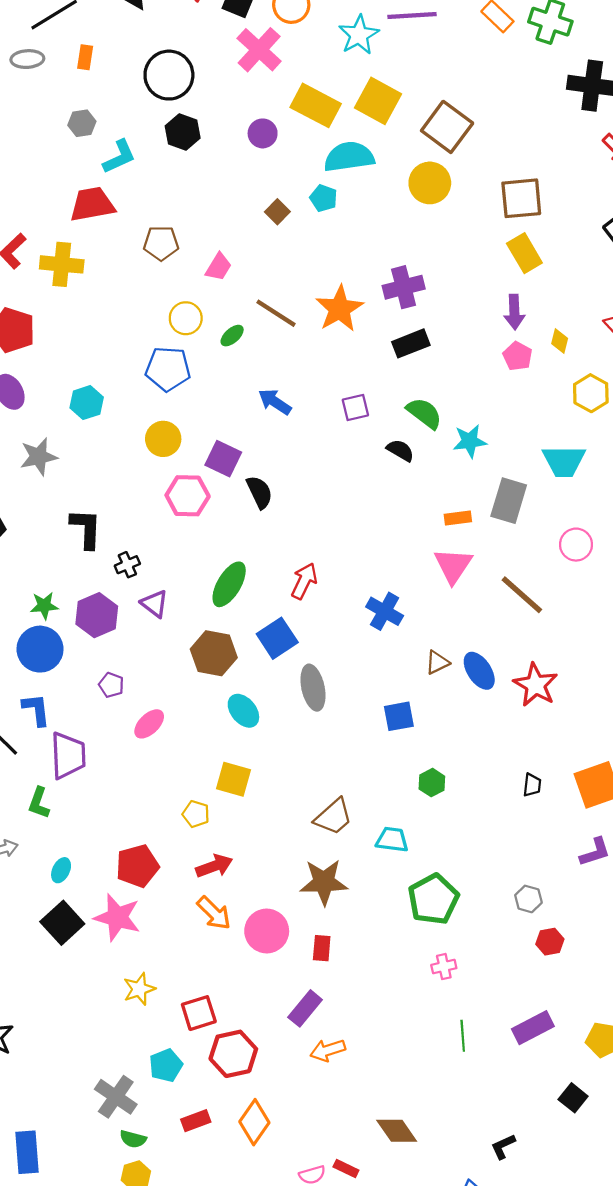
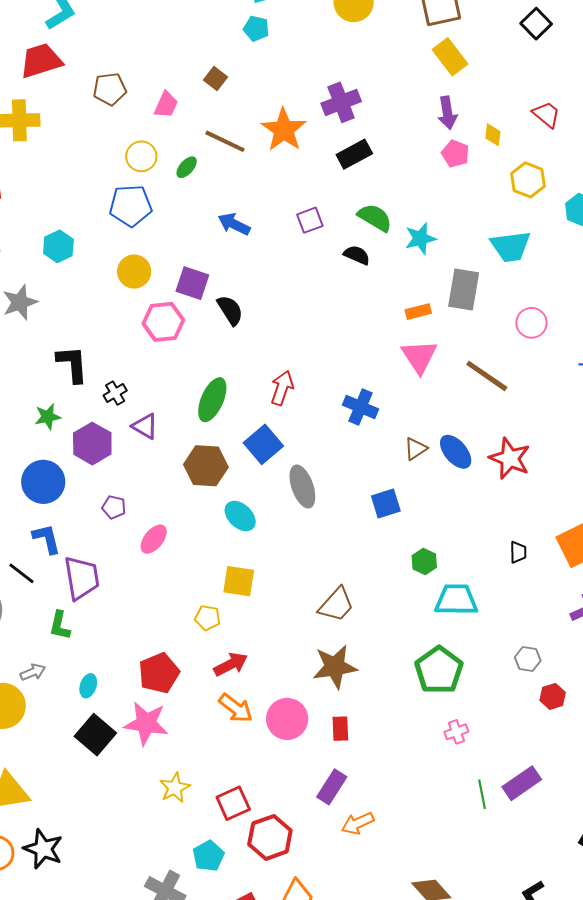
brown square: (277, 212) -> (215, 78), moved
green star: (44, 606) -> (48, 417), moved
cyan trapezoid: (392, 840) -> (456, 600), moved, size x1.4
purple rectangle: (533, 1028) -> (522, 783), moved

